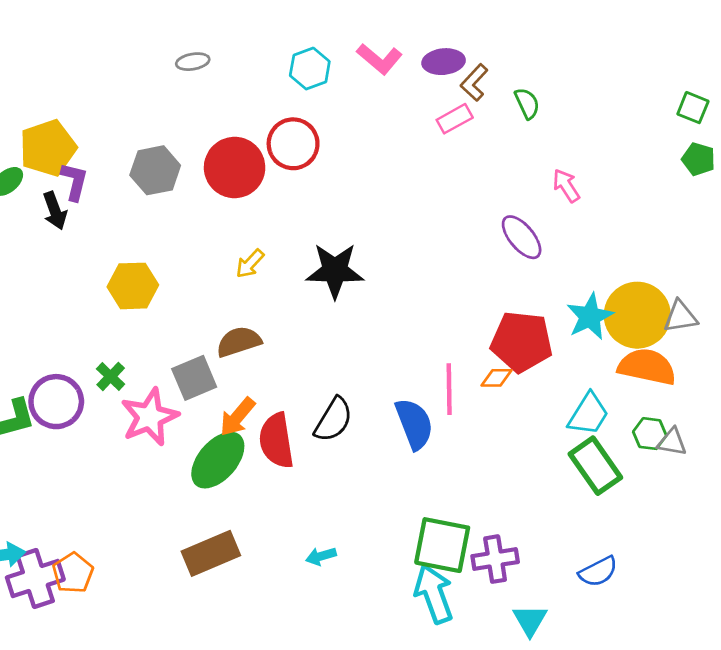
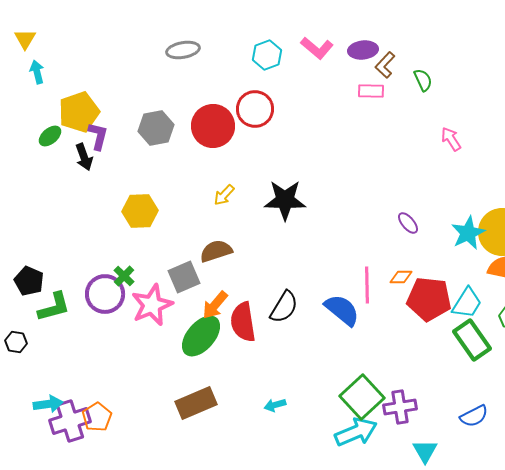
gray ellipse: (193, 62) -> (183, 50), size x1.4
pink rectangle: (455, 119) -> (371, 91), turned 30
purple ellipse: (522, 237) -> (408, 223), moved, size x0.7
red pentagon: (522, 342) -> (429, 299), moved
purple circle: (56, 402) -> (105, 294), moved
blue semicircle: (414, 424) -> (342, 310), turned -30
green square: (442, 545) -> (362, 397), turned 36
cyan arrow: (434, 594) -> (356, 432), turned 87

